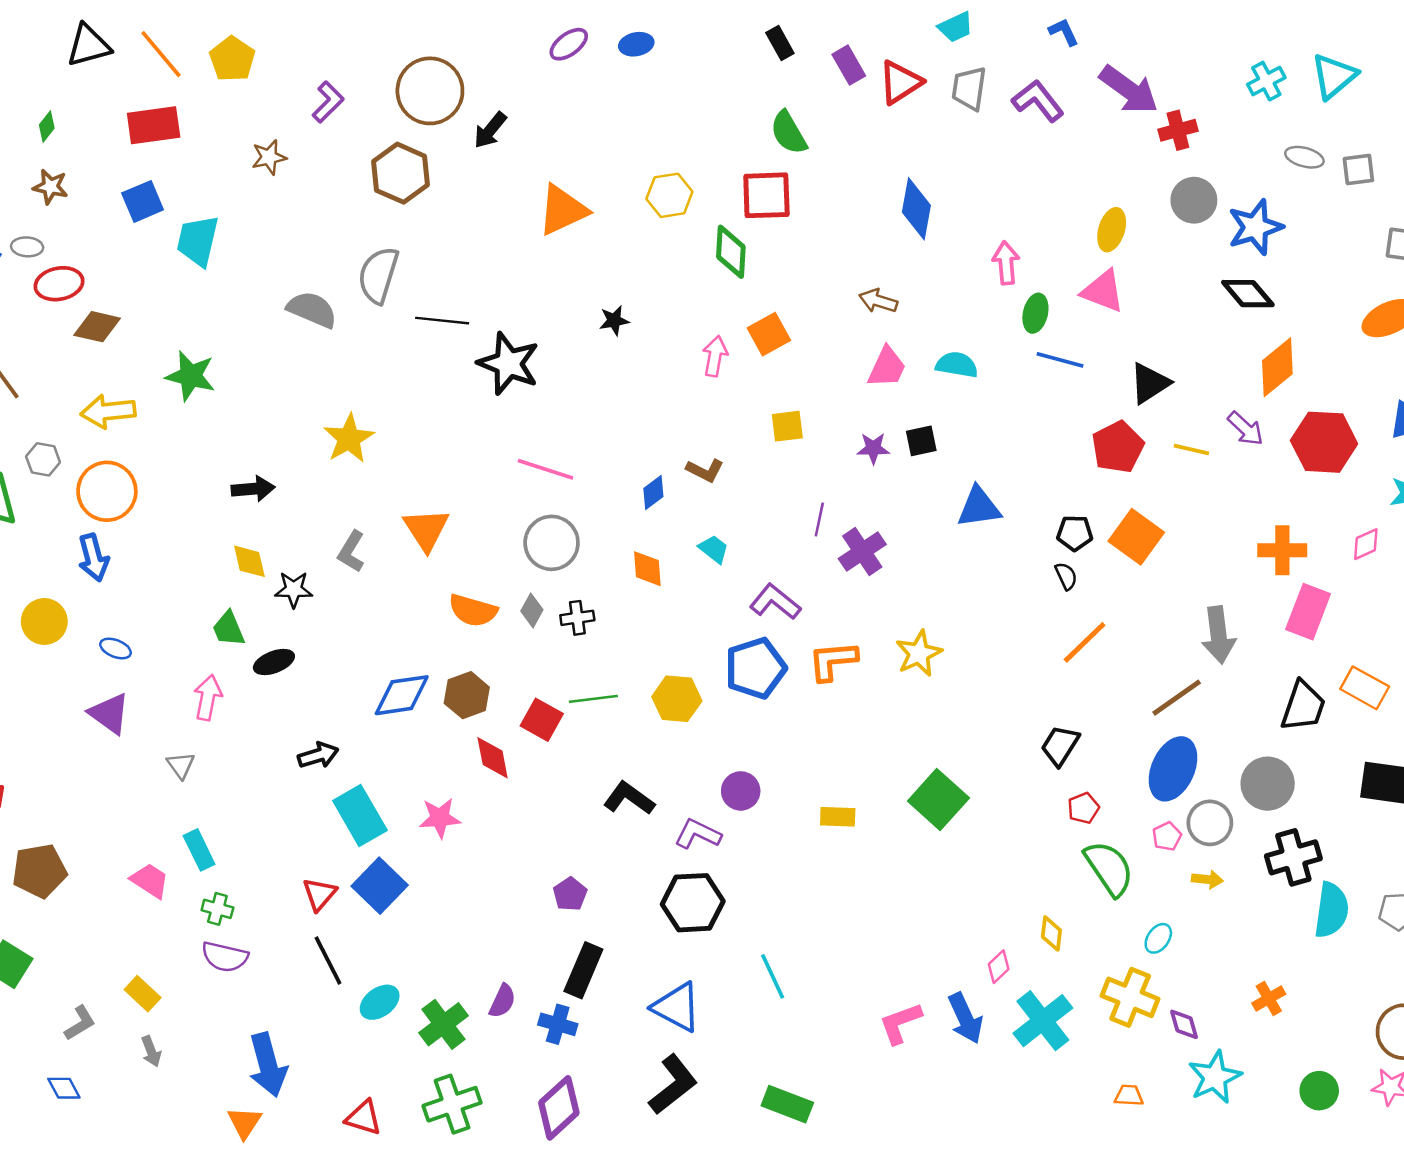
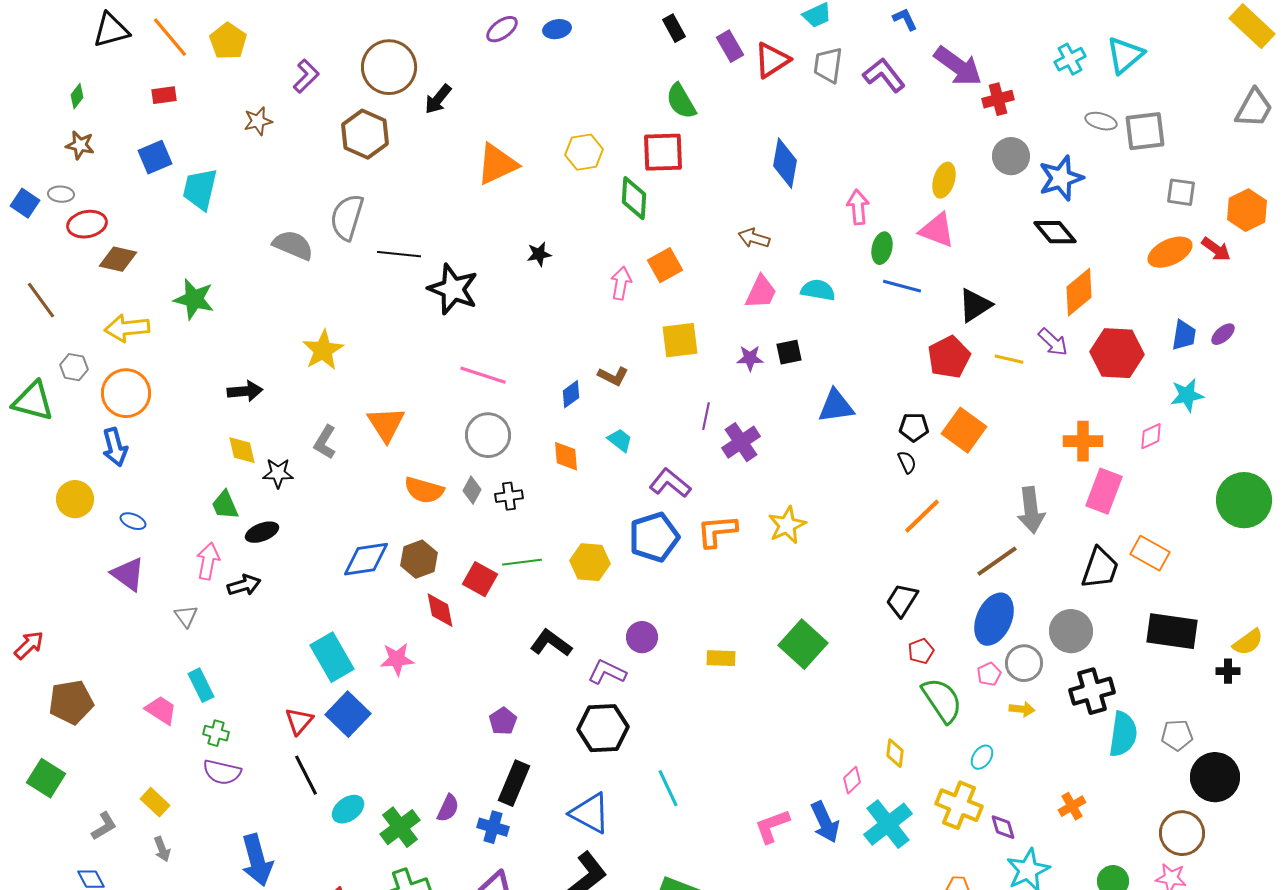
red rectangle: (154, 125) -> (164, 95), size x0.6
gray square: (1358, 169) -> (1145, 131), size x1.5
yellow square: (787, 426) -> (680, 340), size x1.4
black arrow: (318, 755) -> (244, 585), moved

